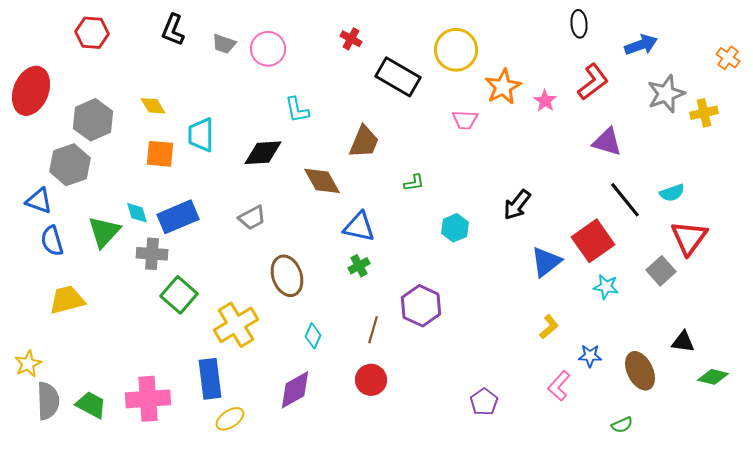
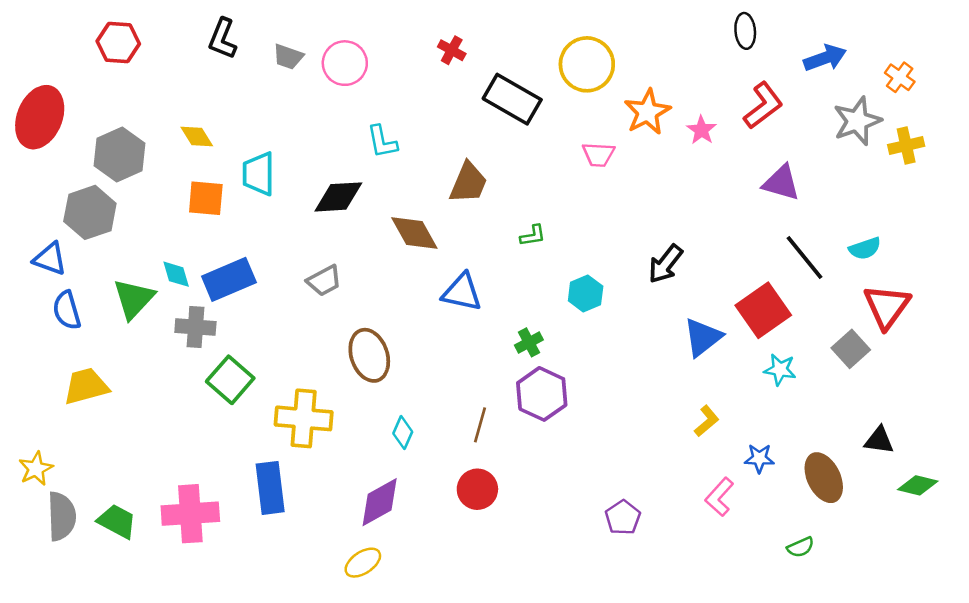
orange cross: (728, 58) -> (900, 77), moved
green cross: (359, 266) -> (529, 342), moved
yellow cross: (236, 325) -> (304, 418), turned 36
yellow ellipse: (230, 419) -> (363, 563), moved

